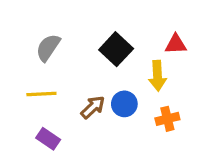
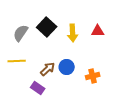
black square: (116, 49) -> (47, 27), moved
yellow arrow: (157, 76) -> (73, 33), moved
purple rectangle: (48, 139) -> (38, 88), moved

